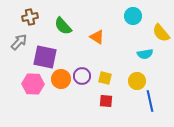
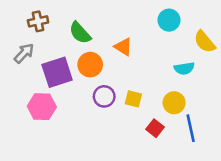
purple square: (45, 57) -> (57, 72), turned -30
orange circle: (61, 79) -> (90, 65), moved
red square: (106, 101) -> (155, 128), moved, turned 32

